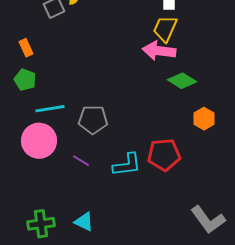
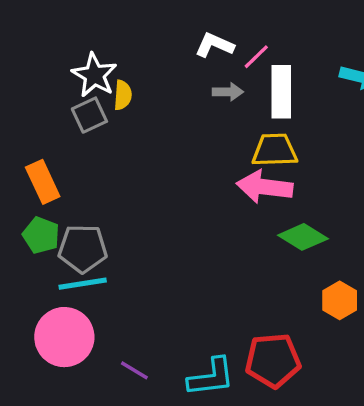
yellow trapezoid: (165, 29) -> (275, 150), turned 64
orange rectangle: (26, 48) -> (43, 182), size x1.4
gray pentagon: (93, 120) -> (83, 249), moved

